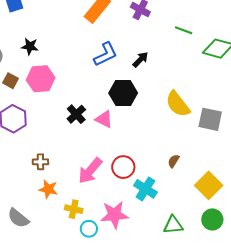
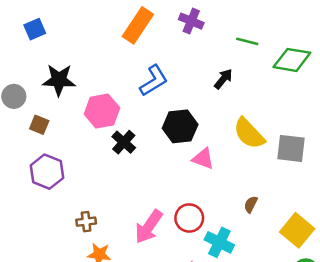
black star: (30, 46) -> (59, 80), size x1.5
black arrow: (140, 60) -> (223, 79), moved
pink hexagon: (41, 79) -> (102, 111), moved
black cross: (76, 114) -> (124, 142), moved
pink triangle: (104, 119) -> (203, 159), moved

